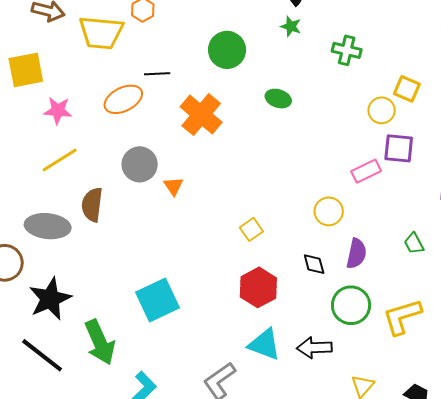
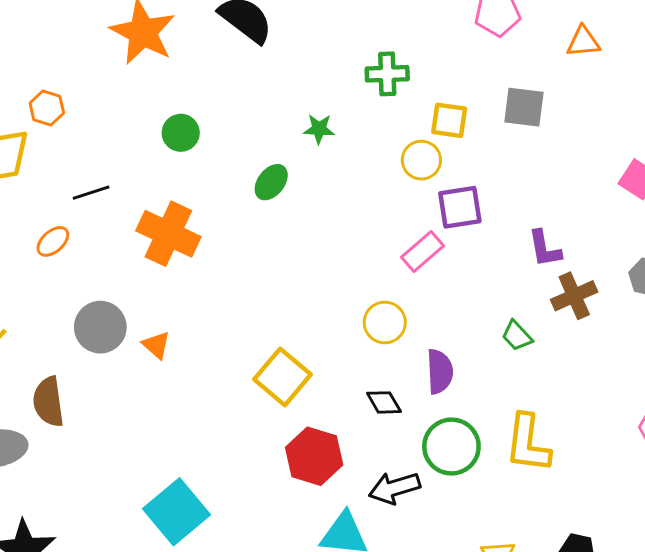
green star: (291, 26) -> (319, 129), moved
green circle: (227, 50) -> (181, 133), size x0.7
green cross: (347, 50) -> (387, 74), moved
orange ellipse: (123, 99) -> (53, 241), size x0.6
green ellipse: (278, 99) -> (271, 182), turned -55
yellow square: (251, 229) -> (282, 377), size x1.6
yellow L-shape: (402, 317) -> (528, 443), turned -51
black arrow: (314, 348) -> (394, 488), moved

